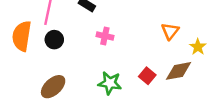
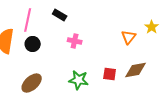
yellow star: (198, 47) -> (152, 27), moved
red square: (147, 76) -> (110, 74), turned -32

